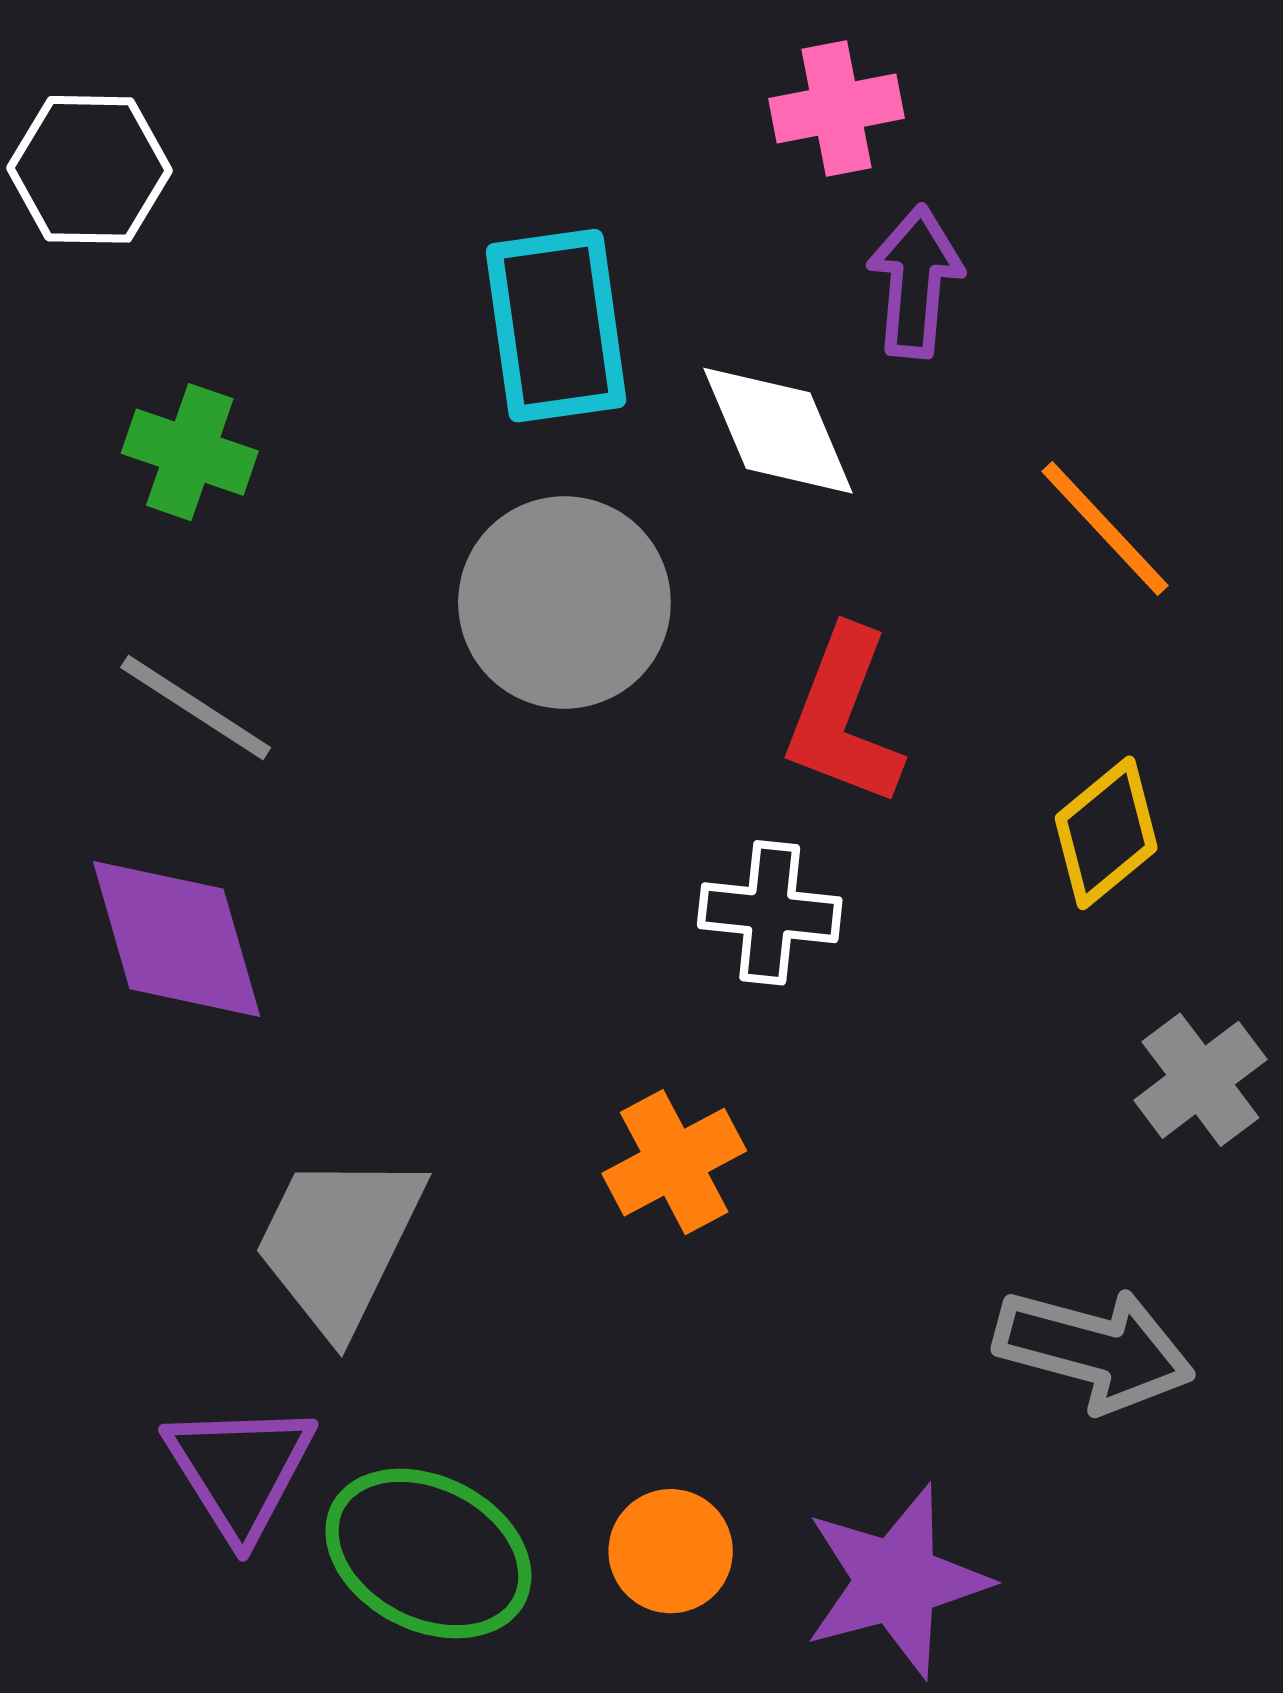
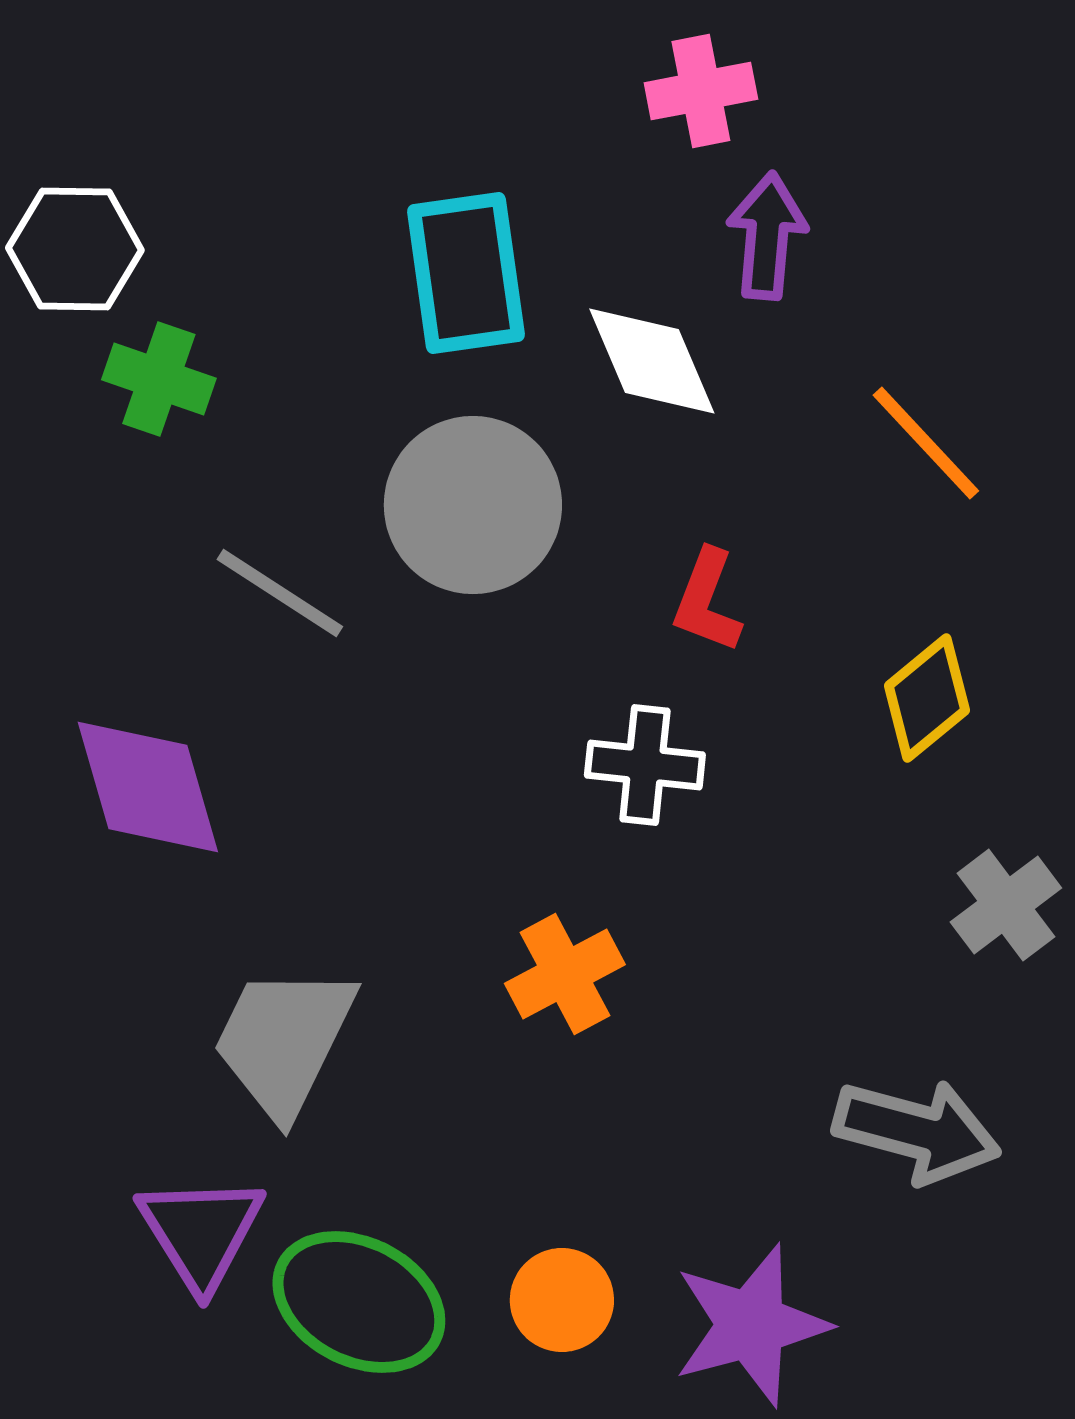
white hexagon: (90, 169) -> (75, 249), moved
gray line: (196, 707) -> (280, 593), moved
red L-shape: (844, 717) -> (707, 601), size x0.7

